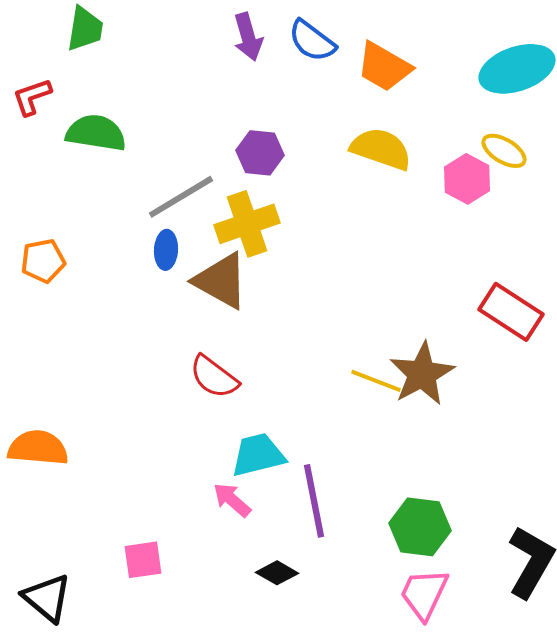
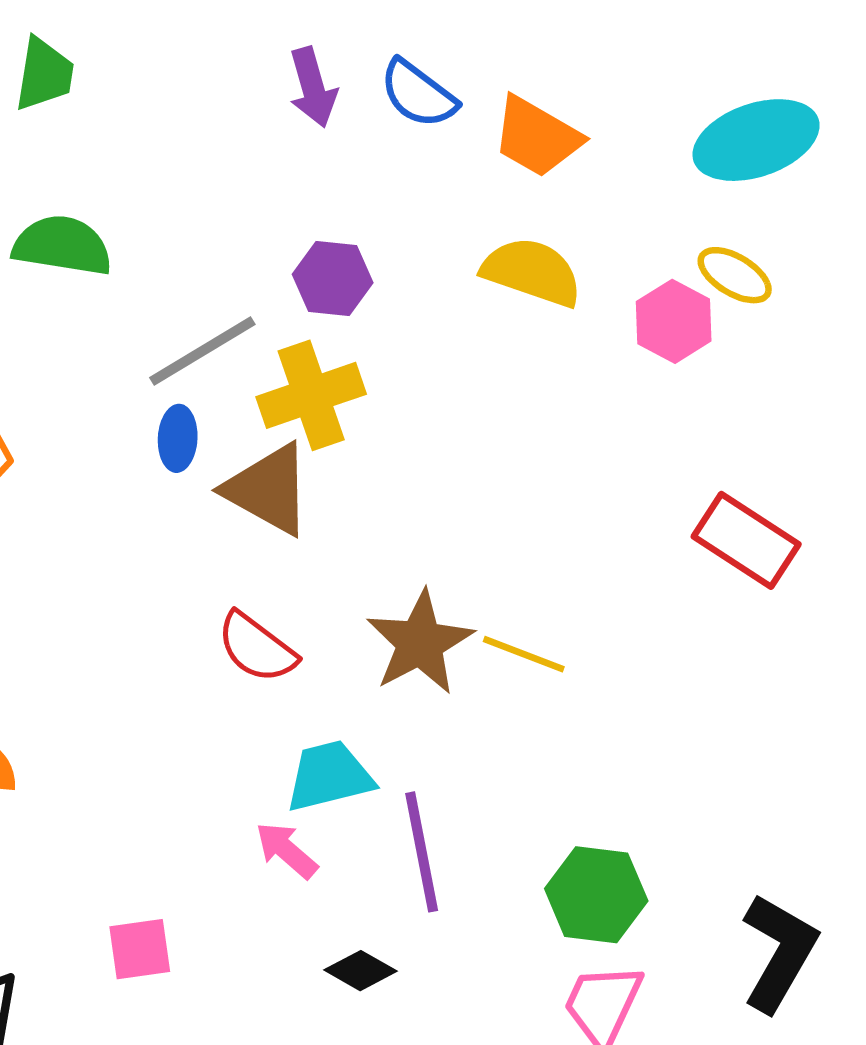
brown star: (422, 374) -> (420, 643), moved

